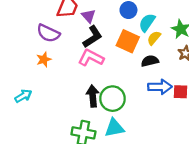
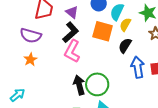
purple triangle: (89, 16) -> (72, 12), moved
pink L-shape: (91, 58) -> (72, 51), turned -80
black semicircle: (150, 61) -> (125, 46), turned -35
blue arrow: (160, 87) -> (138, 67), turned -90

